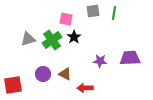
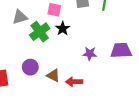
gray triangle: (28, 39) -> (20, 17), moved
brown triangle: (65, 74) -> (53, 75), moved

